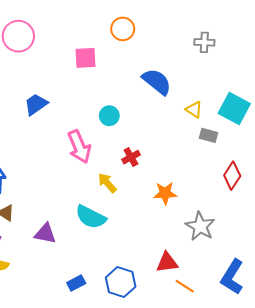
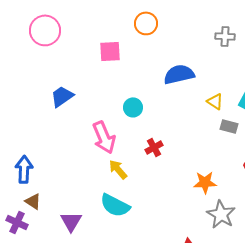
blue semicircle: (157, 82) -> (179, 74), turned -52
yellow arrow: (107, 183) -> (118, 169), moved
orange star: (165, 193) -> (205, 182), moved
purple triangle: (45, 234) -> (71, 221), turned 50

